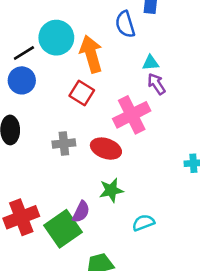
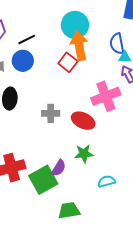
blue semicircle: (125, 24) -> (117, 44), moved
cyan circle: (56, 38) -> (75, 25), moved
red square: (82, 93) -> (68, 62), moved

